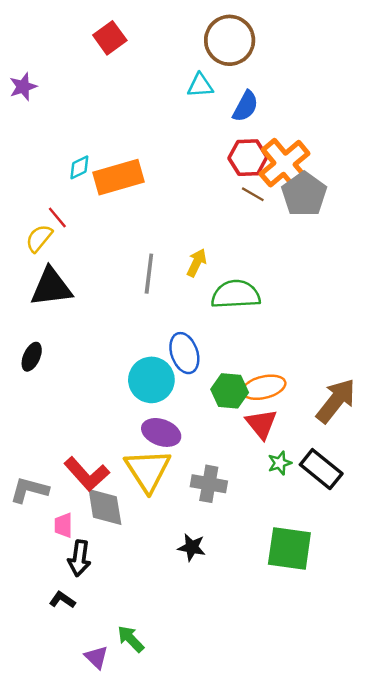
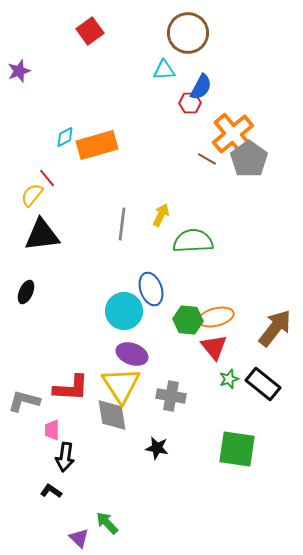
red hexagon: (248, 158) -> (190, 103), moved, size x0.7
red L-shape: (87, 474) -> (71, 388), turned -45
gray diamond: (105, 507) -> (112, 415), moved

